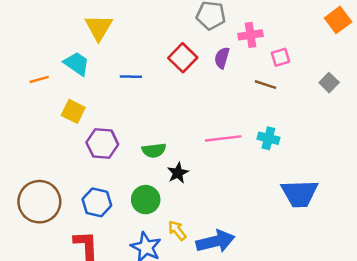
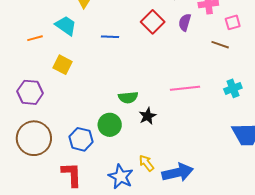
cyan cross: (268, 138) -> (233, 88), moved, turned -36
purple hexagon: (102, 143) -> (30, 92), moved
green circle: (146, 200) -> (110, 125), moved

